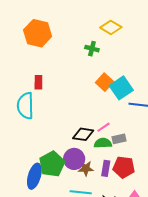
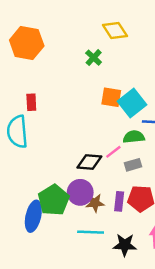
yellow diamond: (111, 27) -> (115, 31), turned 30
green cross: (92, 49) -> (94, 58), turned 32
orange square: (105, 82) -> (111, 97), turned -30
green semicircle: (103, 143) -> (134, 137), moved

